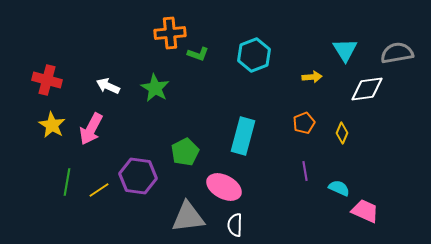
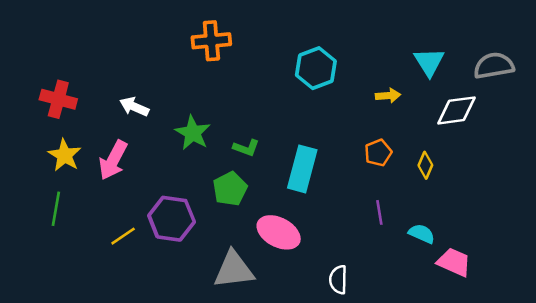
green L-shape: (198, 54) -> (246, 148), moved
green star: (155, 88) -> (193, 133), moved
green line: (67, 182) -> (56, 209), moved
white semicircle: (235, 225) -> (338, 280), moved

